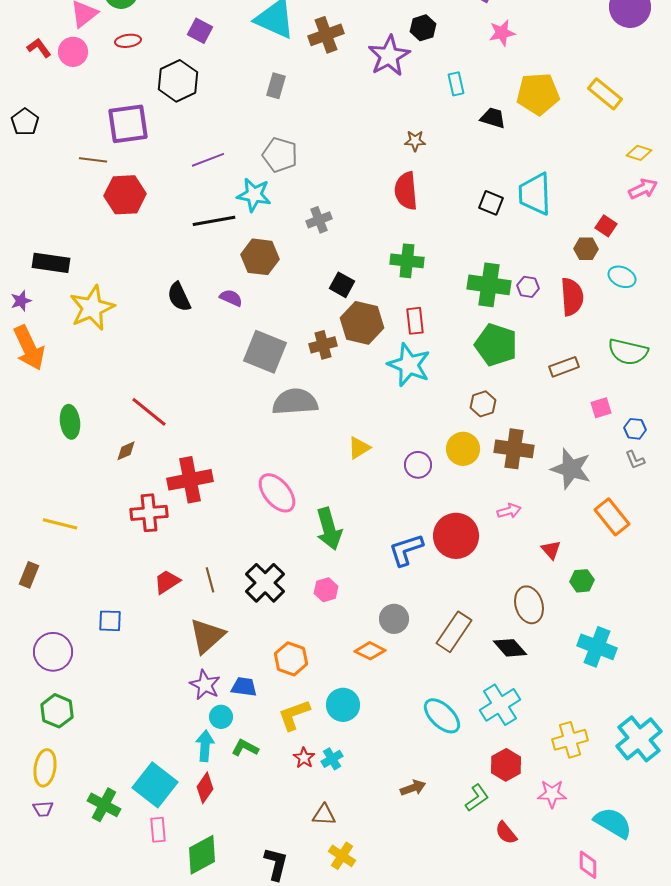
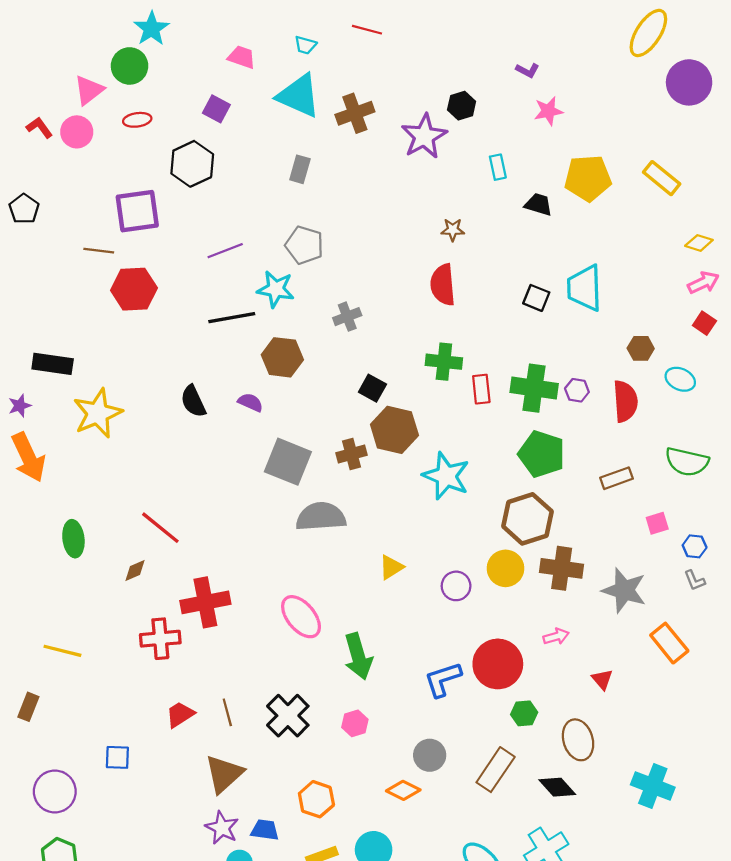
red square: (606, 226) -> (704, 323), moved
red rectangle: (415, 321) -> (481, 389), moved
brown hexagon: (483, 404) -> (527, 519), size x1.8
green hexagon: (582, 581) -> (524, 713), moved

